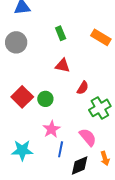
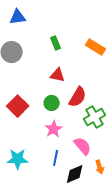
red semicircle: (83, 88) -> (78, 97), size x1.5
green circle: (45, 99) -> (52, 103), moved
pink star: (51, 129) -> (54, 129), moved

